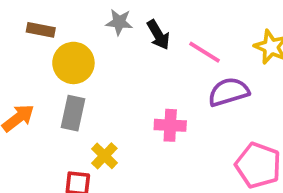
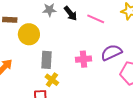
purple semicircle: (229, 92) -> (111, 53), moved
gray rectangle: (73, 113) -> (46, 60), moved

